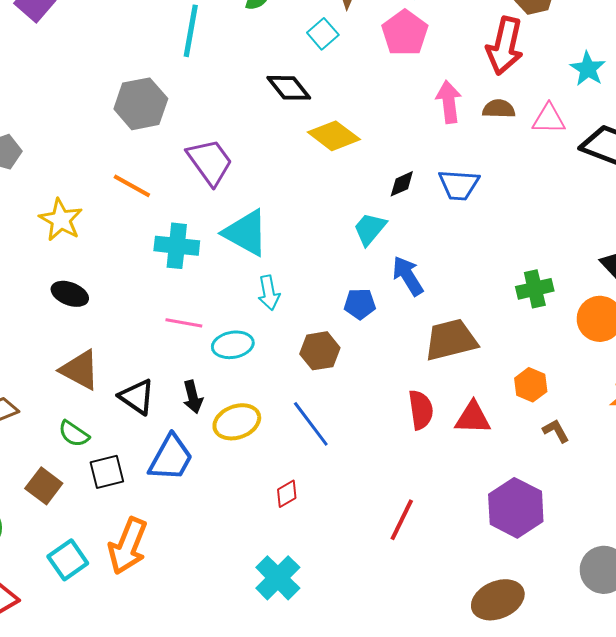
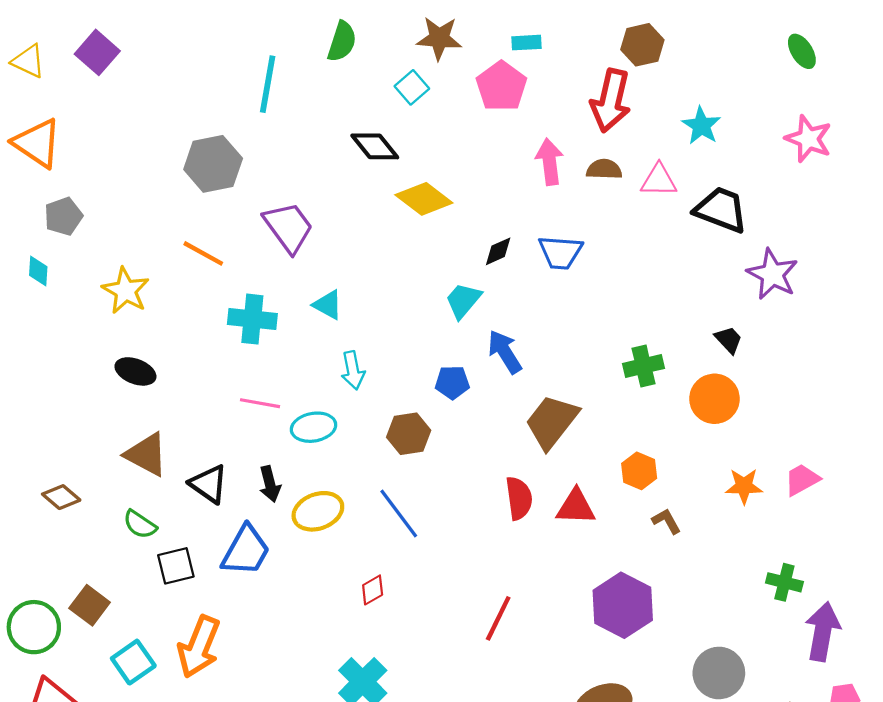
cyan triangle: (246, 233) -> (328, 305), size x0.6
brown trapezoid: (451, 340) -> (552, 422), turned -38
brown square: (44, 486) -> (90, 605), moved

